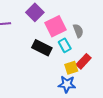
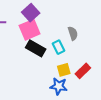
pink square: (56, 26) -> (30, 30), moved
red rectangle: (84, 61) -> (83, 71), moved

